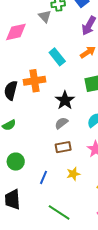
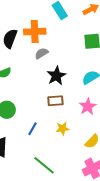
black star: (65, 100) -> (56, 76), moved
gray semicircle: (61, 123) -> (42, 53), moved

